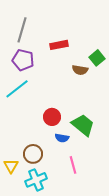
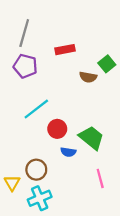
cyan line: (17, 89) -> (36, 109), moved
pink line: (73, 165) -> (100, 178), moved

